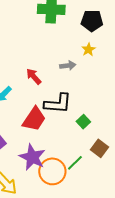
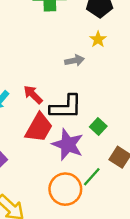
red arrow: (34, 76) -> (33, 95), moved
purple star: (32, 157) -> (68, 145), moved

